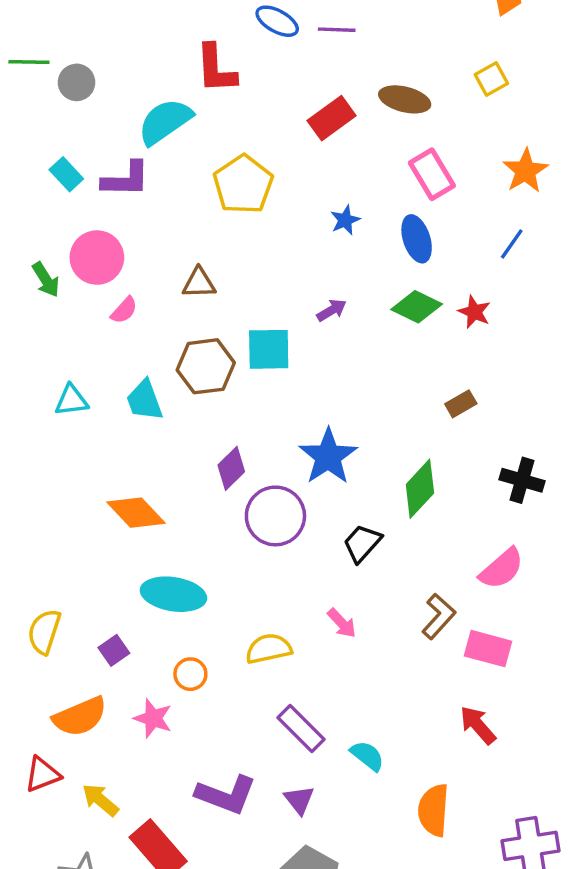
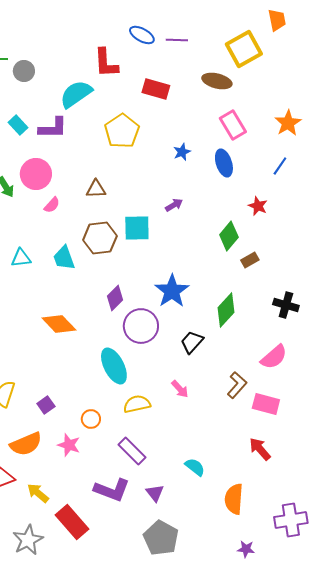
yellow square: (491, 79) -> (244, 49), moved, size x1.8
red rectangle: (332, 118) -> (156, 89), moved, turned 52
green diamond: (417, 307) -> (229, 236), moved, turned -76
cyan ellipse: (173, 594) -> (114, 366), moved, turned 54
purple rectangle: (301, 729) -> (132, 451), moved

